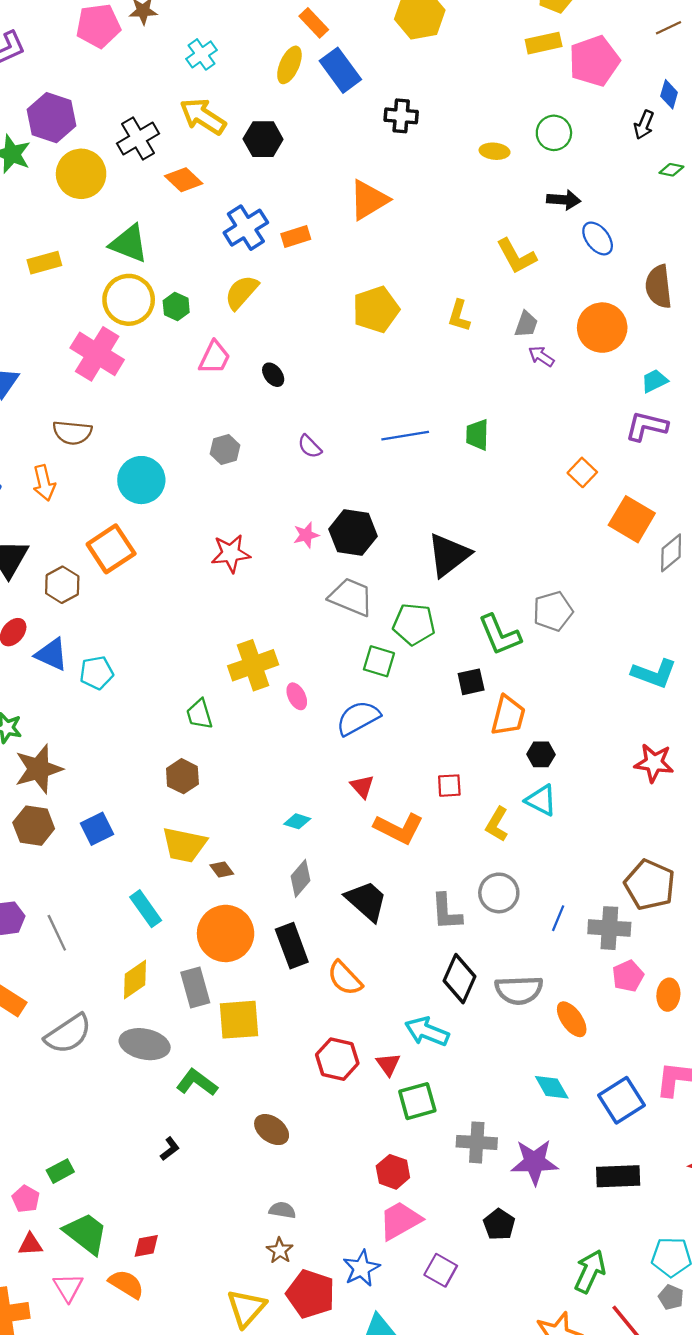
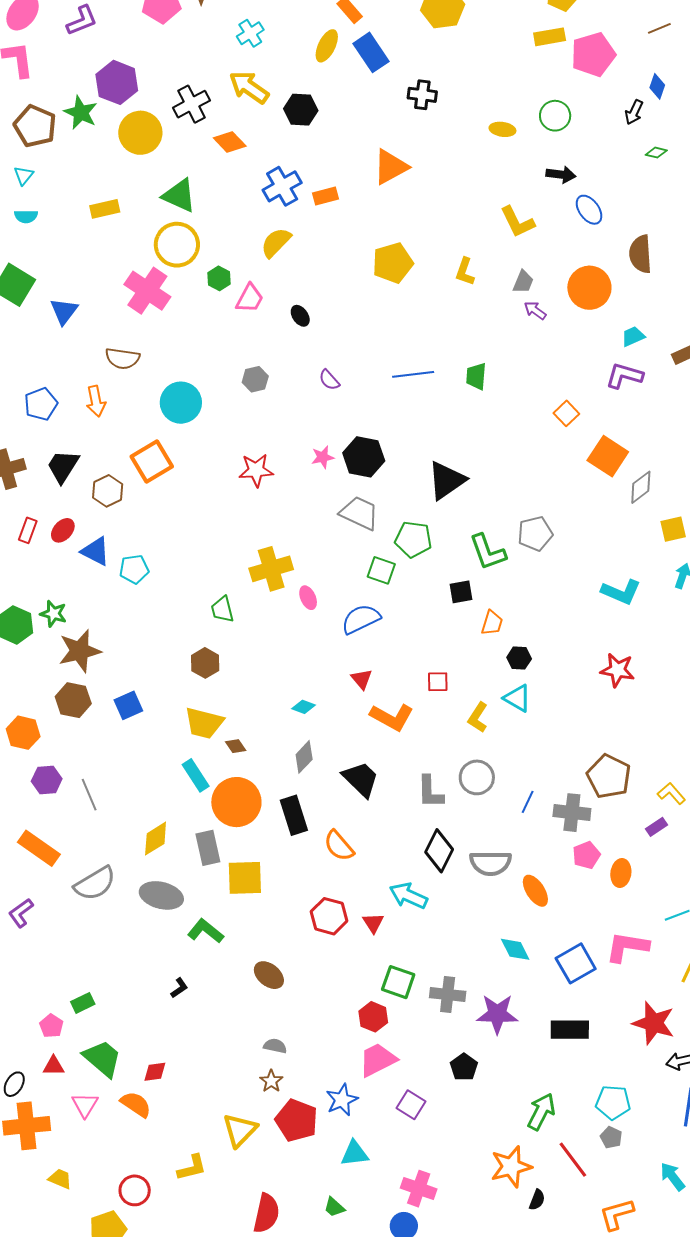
green hexagon: (176, 306) -> (219, 278), moved
orange trapezoid: (508, 716) -> (492, 623), size x0.7
cyan rectangle: (146, 909) -> (196, 775), moved
green square: (417, 1101) -> (398, 982), moved, turned 32

